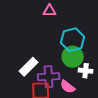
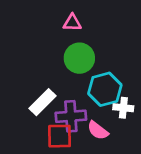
cyan hexagon: (73, 40) -> (105, 89), moved
green circle: (73, 57) -> (79, 58), moved

